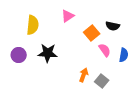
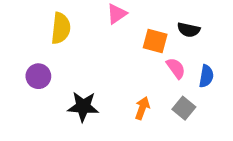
orange square: (92, 33) -> (155, 41), turned -35
black star: (48, 53) -> (83, 107), moved
gray square: (102, 81) -> (184, 108), moved

